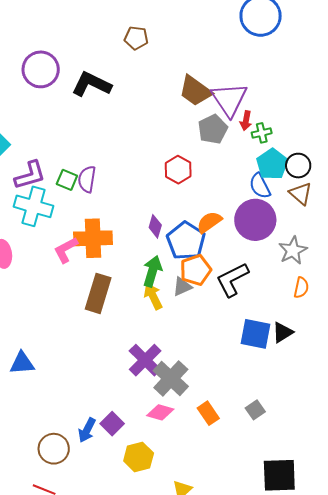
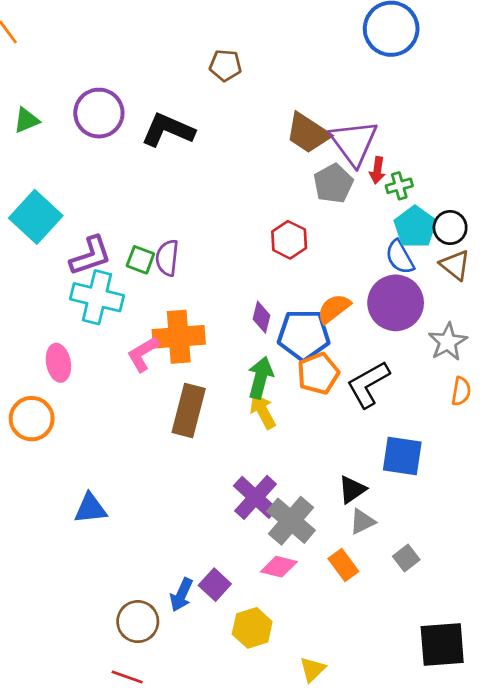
blue pentagon: (186, 241) -> (304, 335), turned -30
gray triangle: (182, 287) -> (362, 522), moved
black triangle: (283, 332) -> (352, 490), moved

